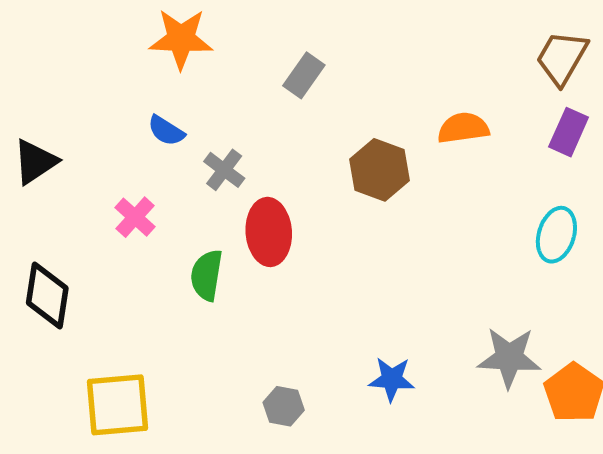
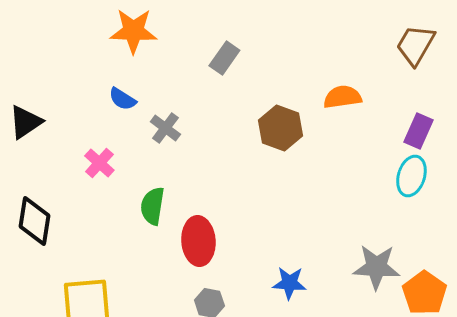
purple rectangle: (569, 132) -> (418, 131), moved
red ellipse: (269, 232) -> (198, 241), moved

